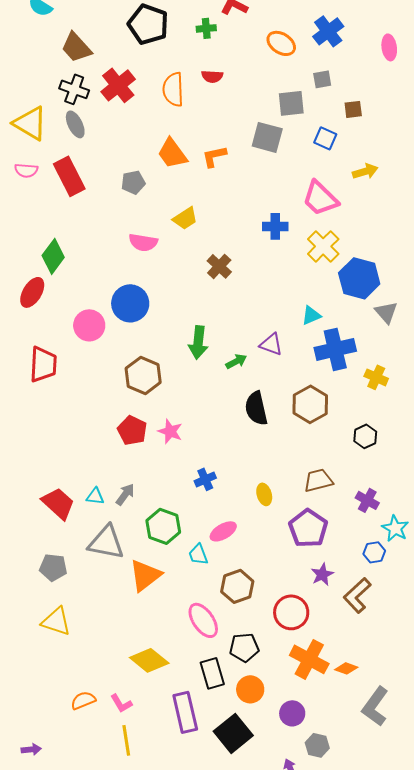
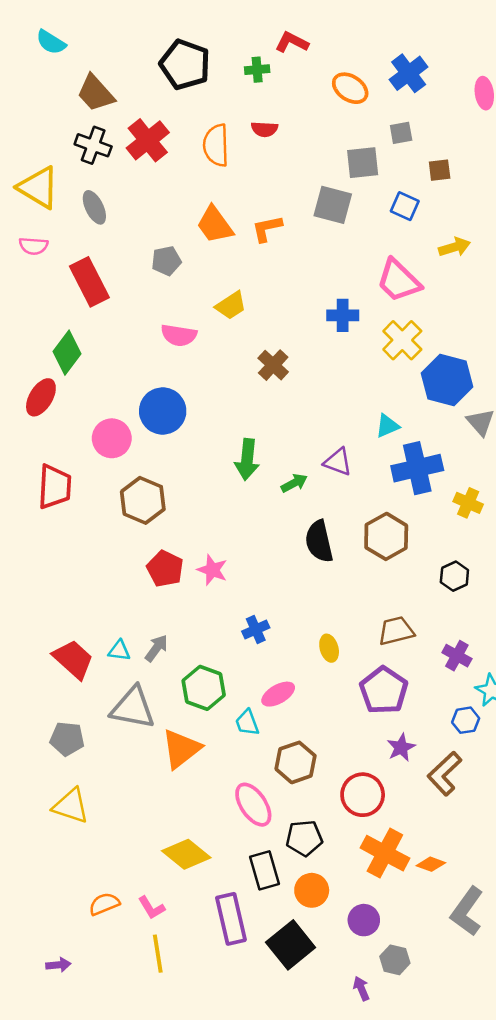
gray ellipse: (75, 124) -> (94, 207), moved
red rectangle: (69, 176) -> (89, 282), moved
brown hexagon: (143, 375) -> (143, 500), moved
purple arrow: (31, 749) -> (58, 965), moved

